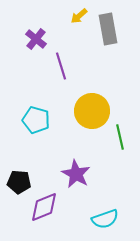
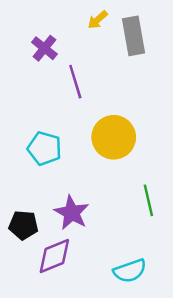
green line: (120, 137) -> (148, 200), moved
purple star: (76, 174) -> (72, 213), moved

